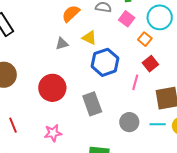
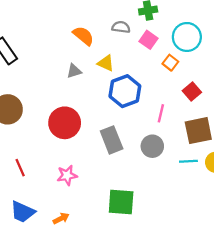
orange semicircle: (71, 14) -> (83, 36), turned 84
red square: (150, 64) -> (192, 91), moved
gray circle: (129, 122) -> (152, 146), moved

